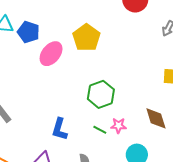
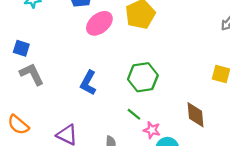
pink star: (118, 126) -> (152, 130), moved
blue L-shape: (60, 129) -> (88, 83), moved

